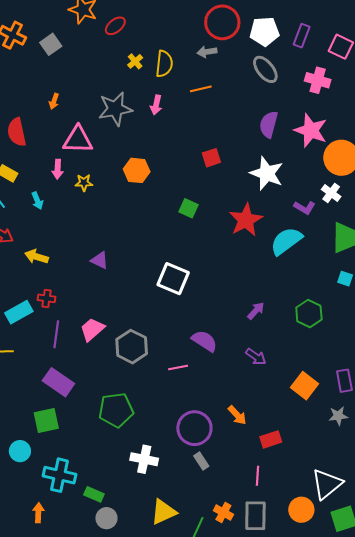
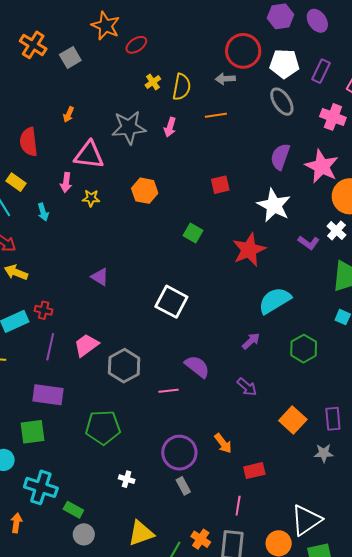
cyan semicircle: (286, 241) -> (275, 301), moved
yellow arrow: (37, 257) -> (16, 272), moved
purple rectangle: (58, 382) -> (48, 395), turned -32
white cross: (144, 459) -> (127, 479), size x0.6

